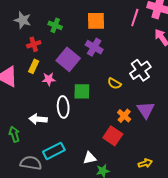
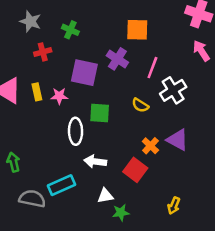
pink line: (135, 18) -> (152, 68), moved
orange square: (96, 21) -> (137, 30), moved
purple square: (68, 59) -> (84, 73), turned -30
yellow rectangle: (34, 66) -> (37, 92), moved, turned -40
purple triangle: (146, 110) -> (177, 140), turned -30
white arrow: (38, 119) -> (95, 161), moved
yellow arrow: (145, 163) -> (174, 206), turned 128

